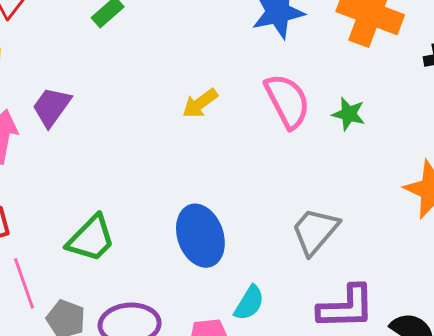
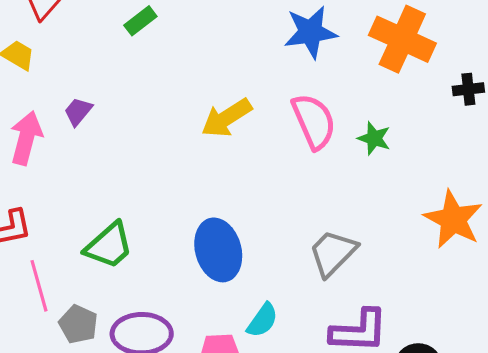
yellow arrow: (200, 103) -> (227, 118), size x1.4
purple trapezoid: (51, 107) -> (78, 111), size x0.7

